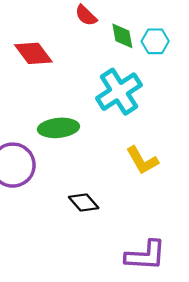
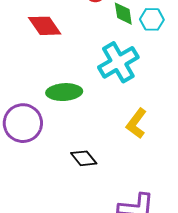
yellow L-shape: (142, 160) -> (136, 123), turned 64

